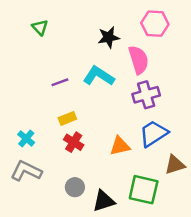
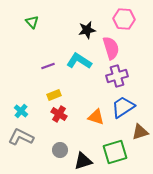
orange triangle: (120, 146) -> (96, 117), turned 30
green square: (144, 190) -> (115, 152), turned -30

